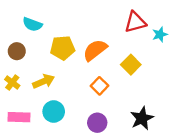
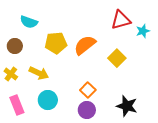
yellow arrow: (44, 81) -> (39, 73), turned 48
orange square: (99, 86) -> (88, 90), moved
pink rectangle: (19, 117) -> (17, 105), turned 66
black star: (142, 118) -> (127, 106), turned -30

